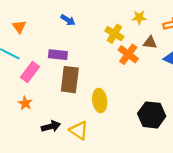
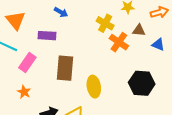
orange triangle: (19, 27) -> (15, 20), size x1.5
purple rectangle: (58, 55) -> (47, 36), moved
black hexagon: (152, 115) -> (142, 83), moved

